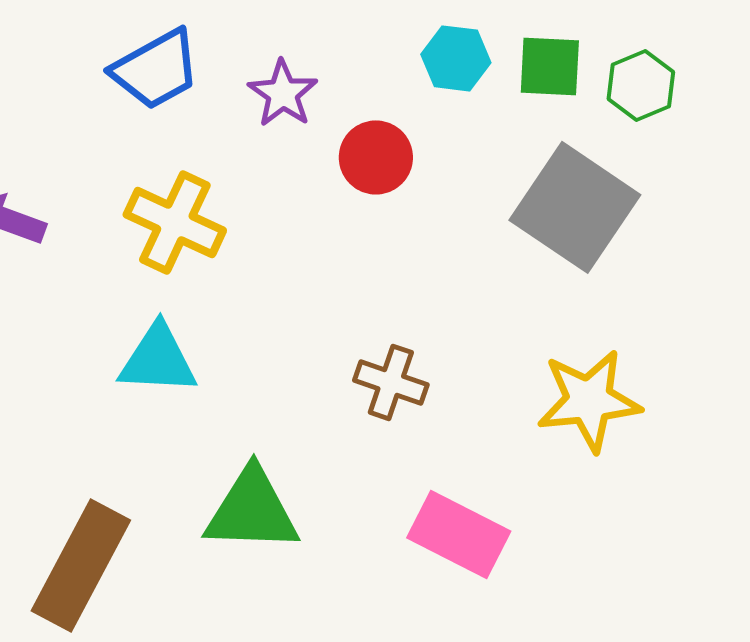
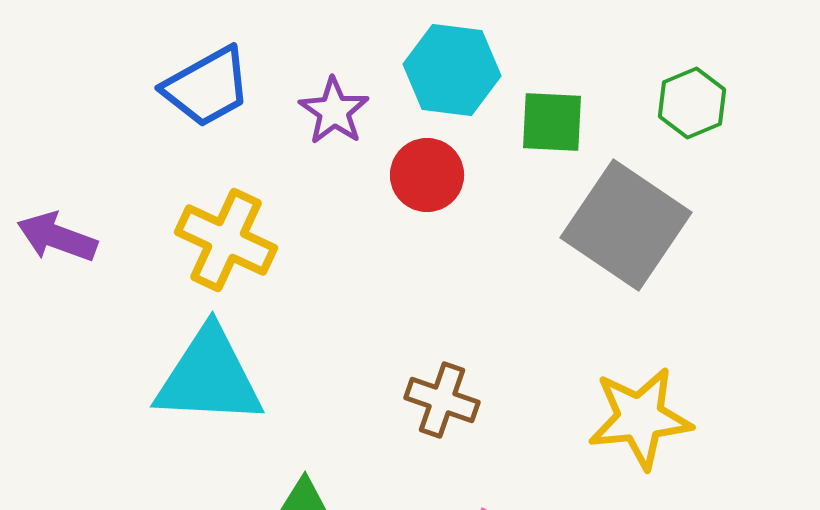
cyan hexagon: (456, 58) -> (452, 70), moved, size x1.4
green square: (550, 66) -> (552, 122), moved
cyan triangle: (158, 359) -> (209, 377), size x1.4

